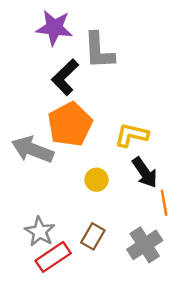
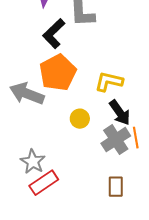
brown rectangle: (93, 236) -> (116, 187), moved, turned -30
gray cross: (145, 245) -> (116, 140), moved

